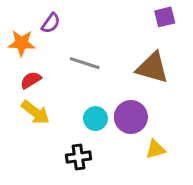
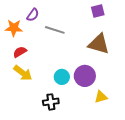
purple square: (165, 17) -> (98, 11), moved
gray line: (85, 63) -> (55, 30), moved

